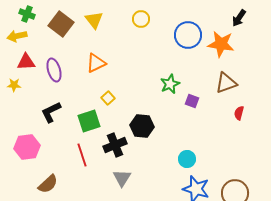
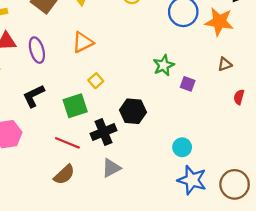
brown triangle: (226, 83) -> (225, 64), size x0.6
red line: (82, 155) -> (67, 143), turned -50
gray triangle: (122, 178) -> (111, 168), turned 30
brown semicircle: (48, 184) -> (64, 175), moved

